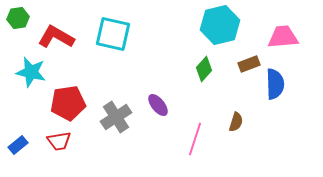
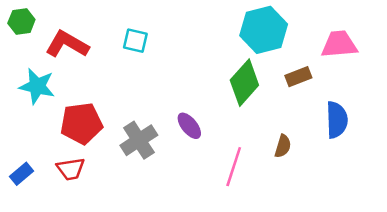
cyan square: (113, 34) -> (135, 41), size x0.6
green diamond: (204, 69) -> (244, 83), size x1.5
blue semicircle: (275, 84) -> (337, 120), moved

